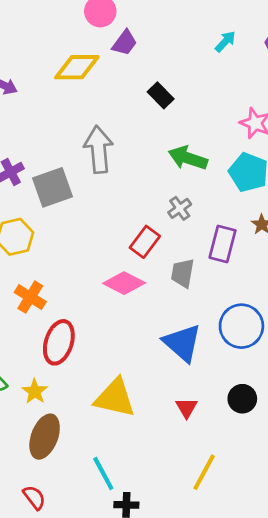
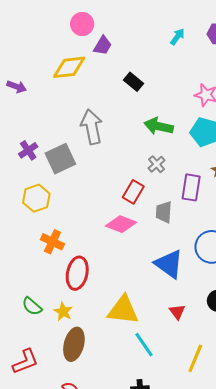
cyan line: (103, 473) -> (144, 345), moved

